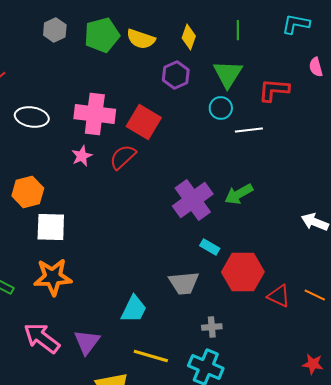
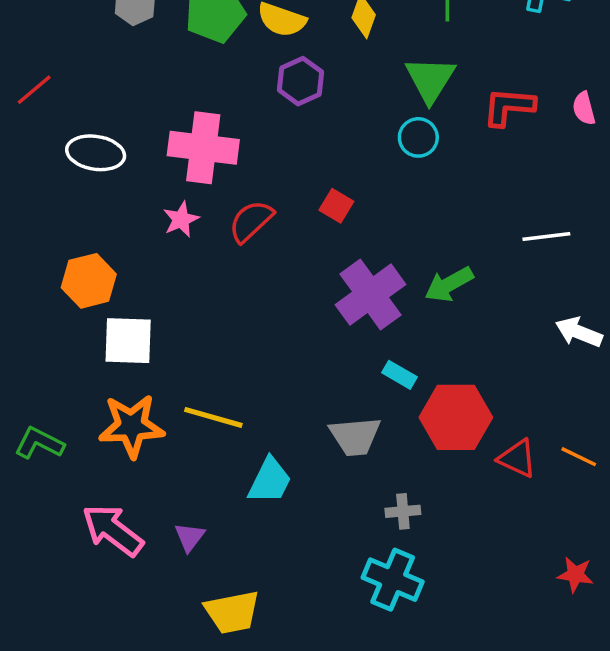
pink semicircle: (316, 67) -> (584, 108), moved
purple hexagon: (176, 75) -> (300, 81), moved
red square: (144, 122) -> (336, 206), moved, size x0.6
white line: (249, 130) -> (546, 236), moved
purple triangle: (87, 342) -> (190, 537), size x0.7
yellow line: (151, 356) -> (213, 417), moved

